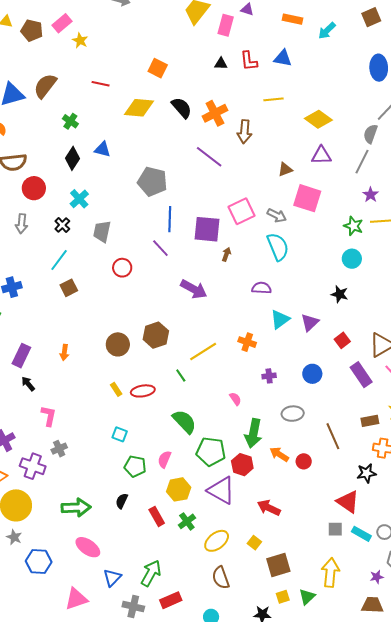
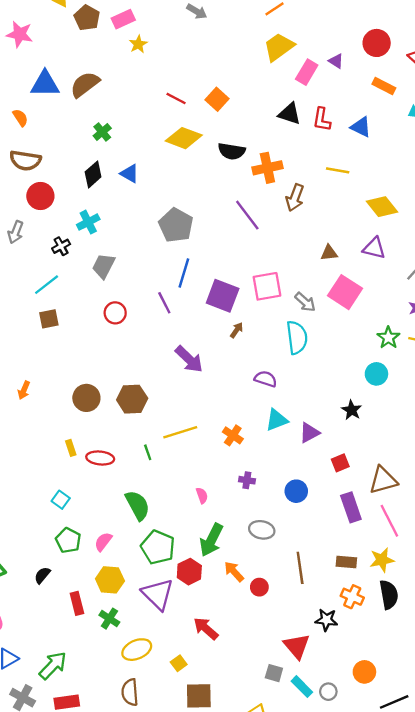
black triangle: (221, 64) -> (289, 114), size x1.5
red line: (101, 84) -> (176, 99), moved
black semicircle: (182, 108) -> (232, 151), turned 125
green cross: (187, 521) -> (109, 619), turned -36

